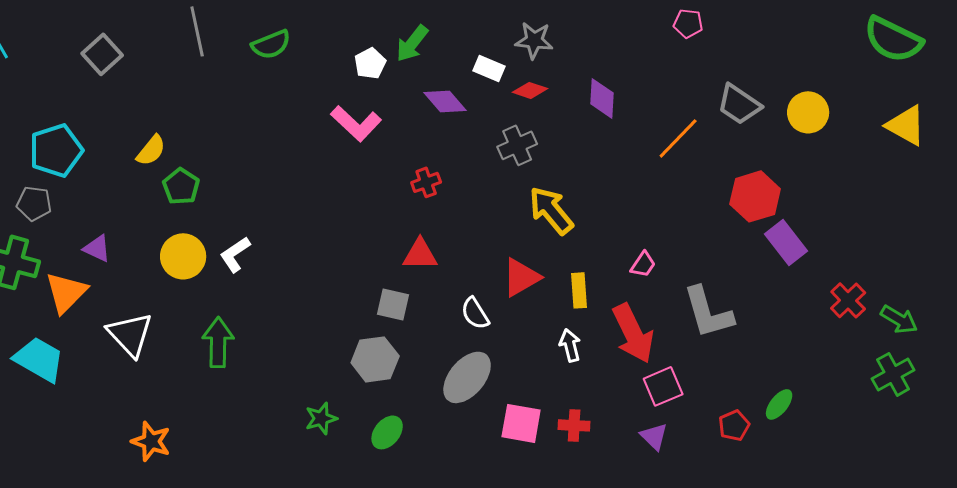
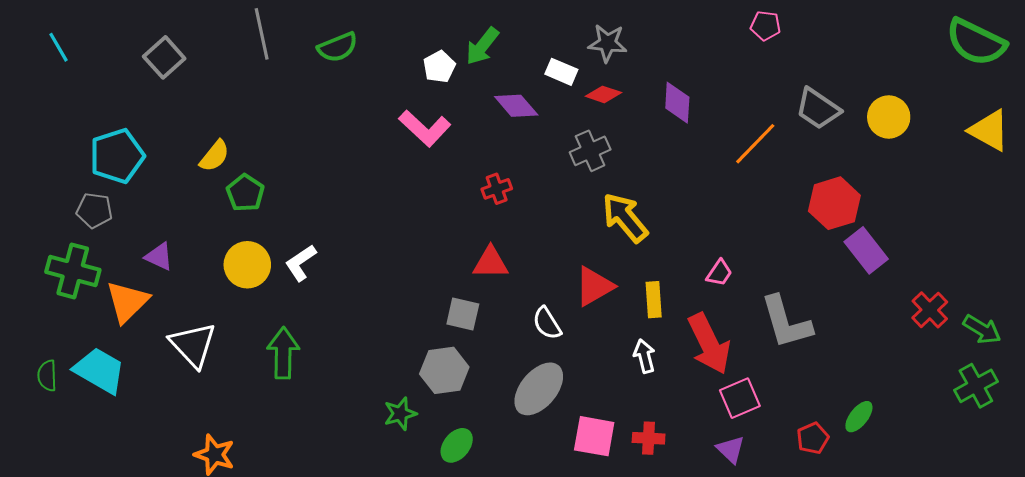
green star: (321, 418) -> (400, 414), moved

